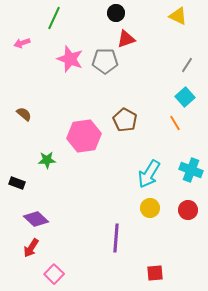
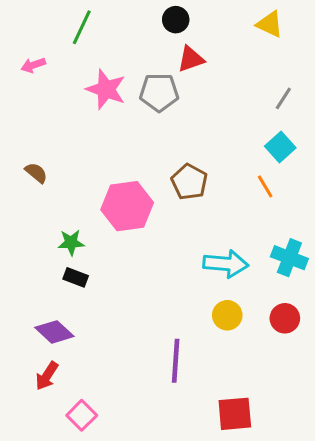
cyan arrow: (149, 174) -> (226, 264), turned -116
black rectangle: (17, 183) -> (76, 277), moved
red square: (155, 273) -> (235, 414), size x1.4

